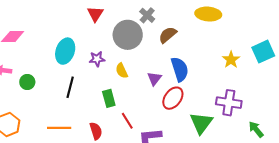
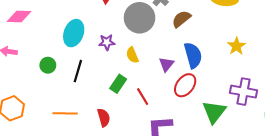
yellow star: (231, 60) -> (237, 46), moved
green circle: (27, 82) -> (48, 65), moved
green rectangle: (109, 98) -> (118, 84), turned 48
red line: (127, 121) -> (143, 97), moved

